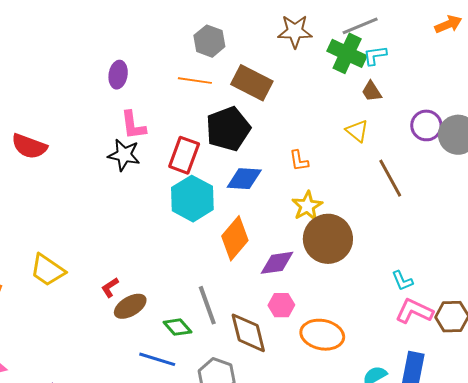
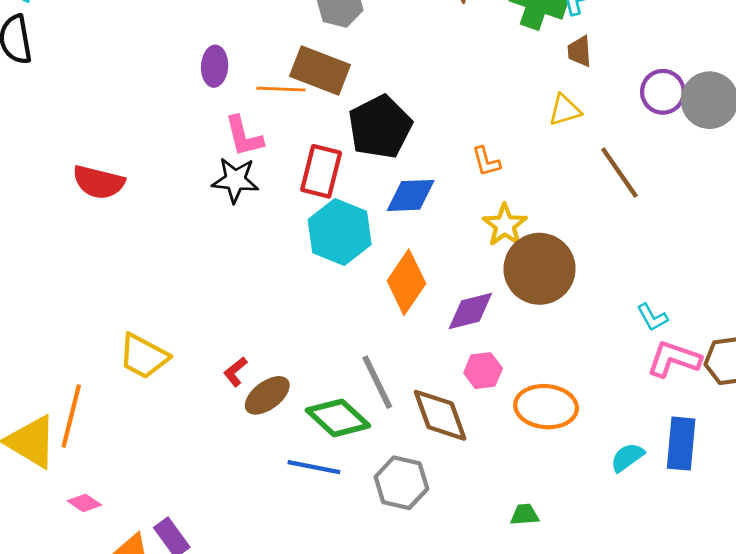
orange line: (195, 81) -> (281, 89), moved
brown rectangle: (252, 83) -> (320, 71), moved
brown trapezoid: (372, 91) -> (579, 51), turned 35
yellow triangle: (357, 131) -> (565, 110), turned -50
green diamond: (177, 327) -> (338, 418), size x1.5

